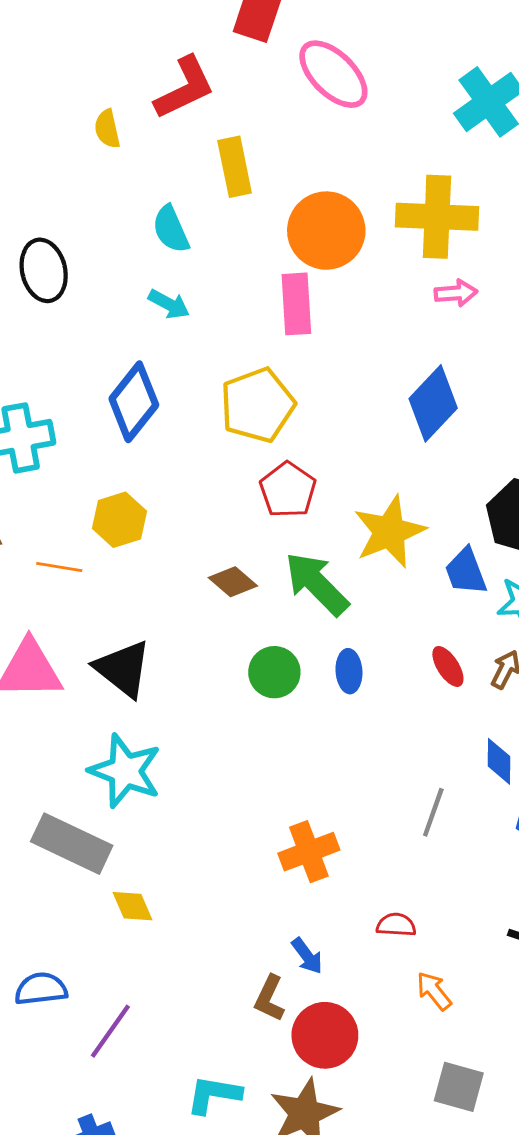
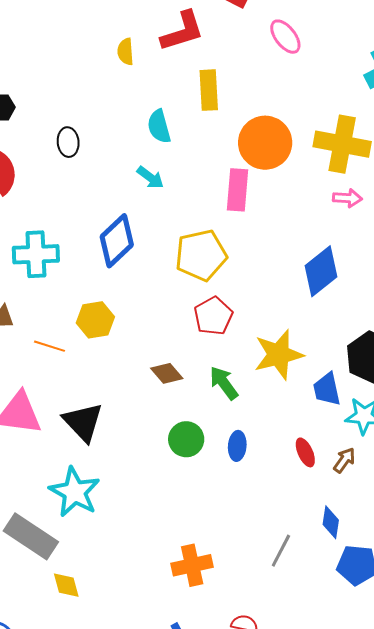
pink ellipse: (333, 74) -> (285, 37), size x0.7
black ellipse: (44, 270) -> (68, 142), size x0.7
green arrow: (317, 584) -> (224, 383), size x0.7

